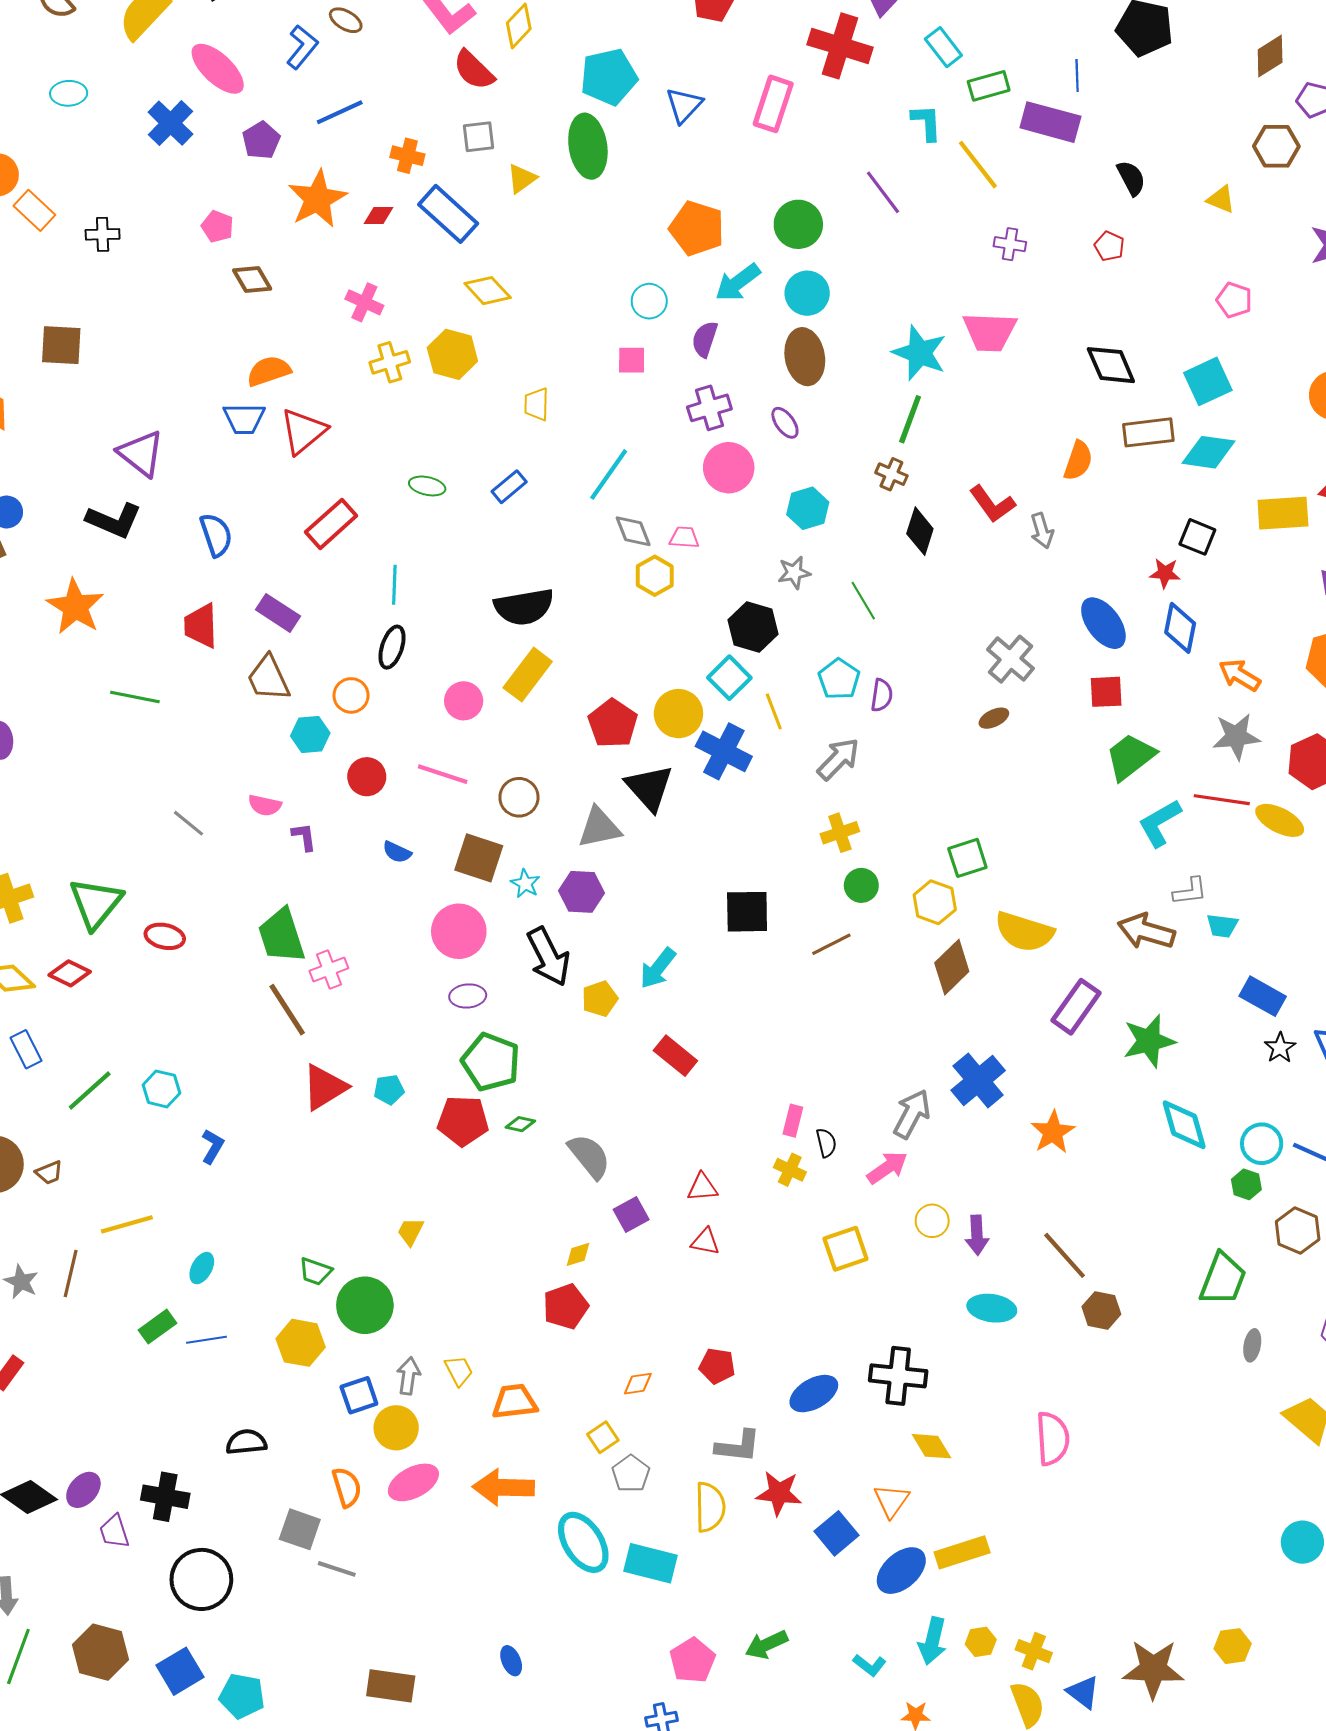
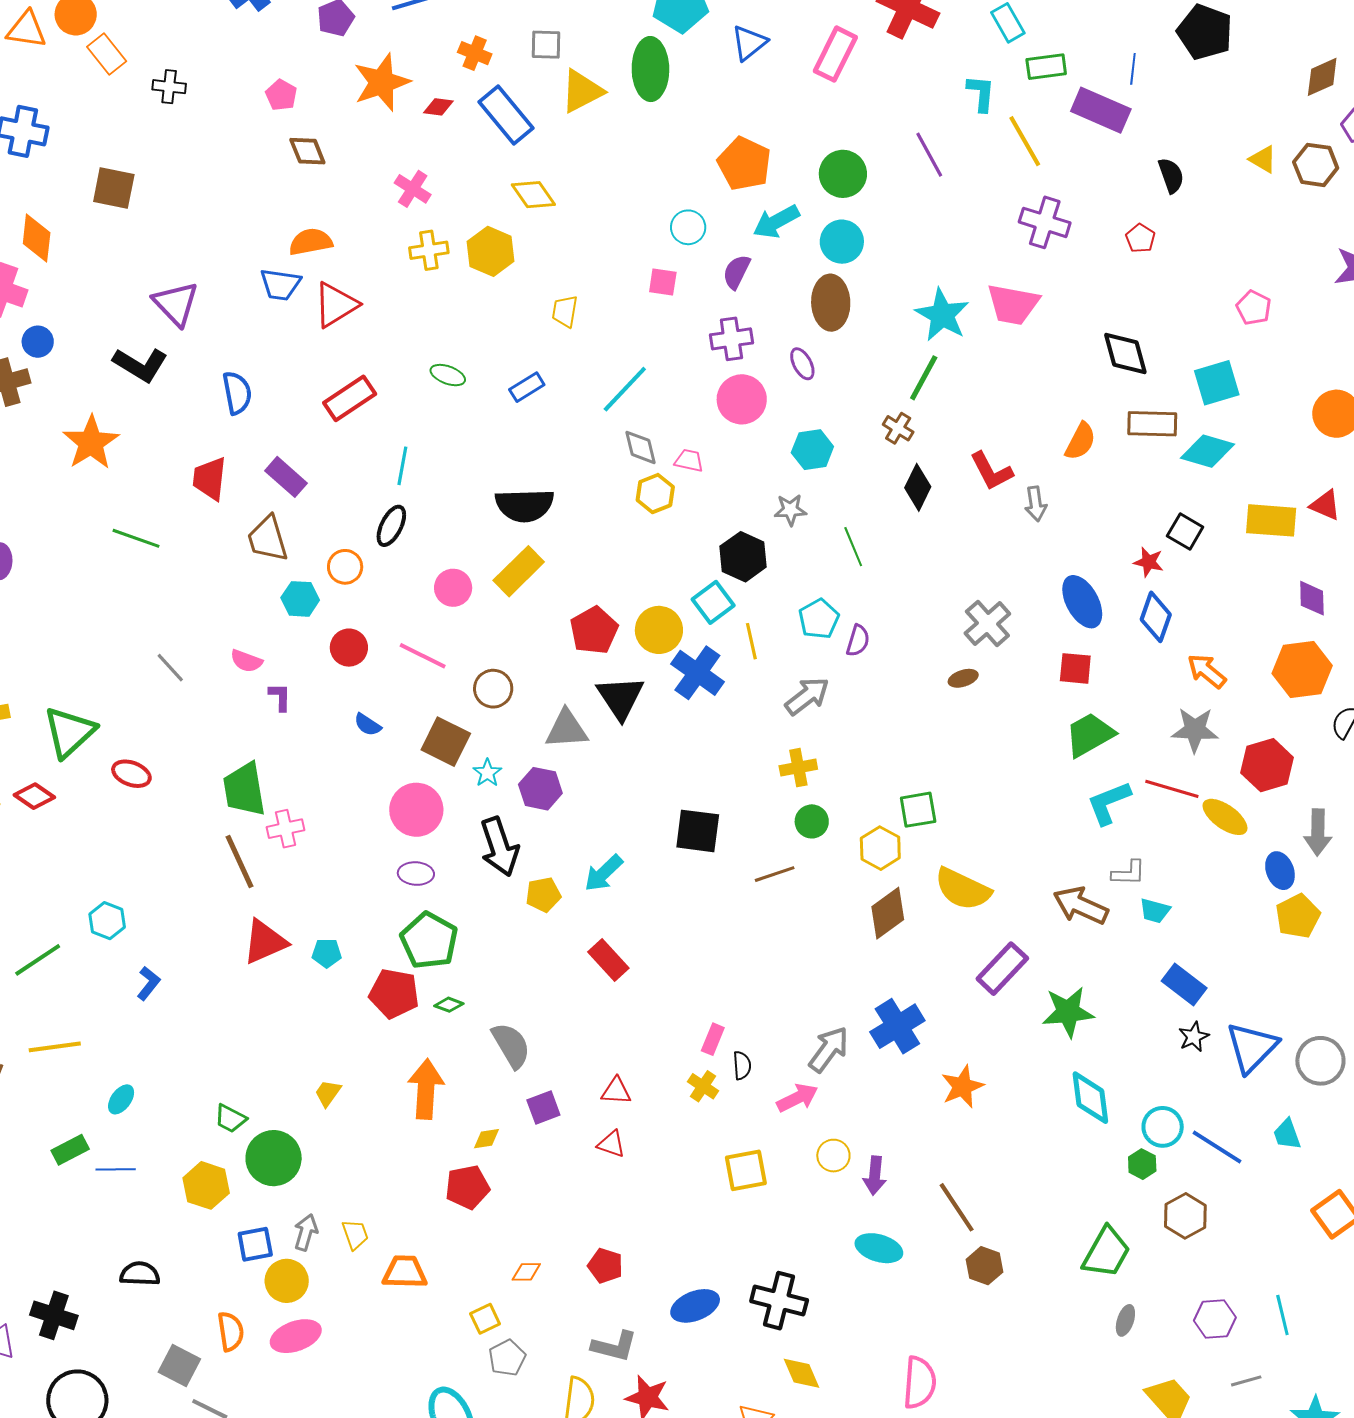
yellow triangle: (522, 179) -> (582, 91), size x1.5
yellow triangle: (1221, 199) -> (1263, 159), moved
purple cross: (1010, 244) -> (1045, 222), size x1.6
green line: (90, 1091) -> (38, 960), moved
orange arrow: (503, 1487) -> (426, 1089), moved, turned 84

